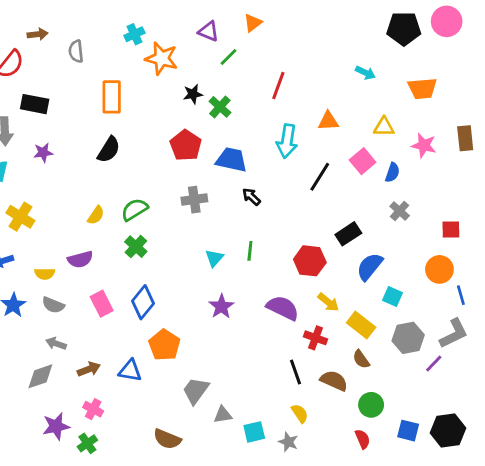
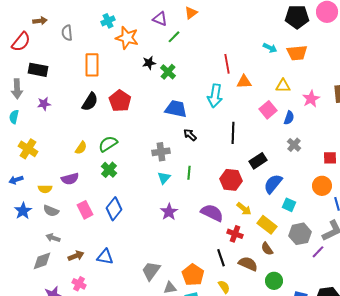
red line: (278, 86) -> (227, 64), moved, turned -30
orange trapezoid: (422, 88) -> (297, 53), moved
red pentagon: (186, 145) -> (120, 101), moved
pink star: (424, 145) -> (311, 99), turned 30
black line: (320, 177) -> (233, 133), moved, turned -30
gray cross: (194, 200) -> (161, 152), moved
orange pentagon: (164, 345) -> (193, 275), moved

